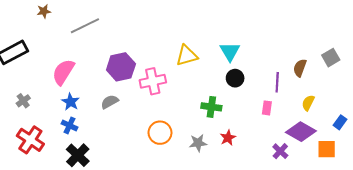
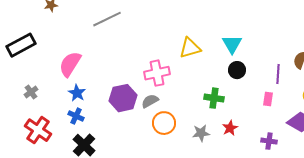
gray line: (85, 26) -> (107, 19), moved
purple hexagon: (121, 67) -> (123, 98), moved
gray semicircle: (110, 102) -> (150, 101), moved
purple cross: (280, 151) -> (269, 141), moved, turned -35

